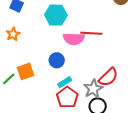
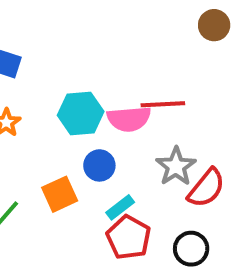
cyan hexagon: (56, 15) -> (81, 113), moved
orange square: (26, 71) -> (60, 194), moved
gray star: (93, 89) -> (176, 166), moved

